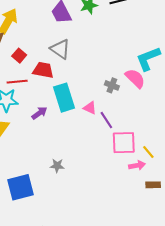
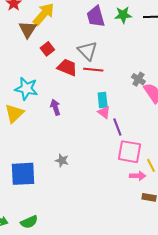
red line: (17, 82) -> (93, 70), moved
gray cross: (112, 85) -> (138, 79), moved
cyan rectangle: (64, 98) -> (103, 100), moved, size x0.6
purple arrow: (39, 113) -> (55, 107), turned -84

